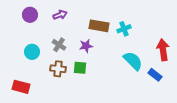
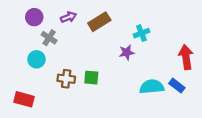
brown rectangle: (99, 26) -> (99, 22), moved, turned -42
gray cross: (59, 45) -> (49, 38), moved
purple star: (86, 46) -> (127, 52), moved
cyan semicircle: (133, 61) -> (152, 87), moved, turned -50

